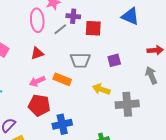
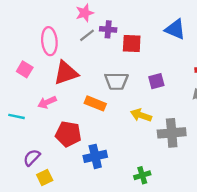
pink ellipse: (37, 20) -> (49, 41), moved
gray line: (60, 29) -> (87, 35), moved
red triangle: (37, 53) -> (66, 73), size x1.6
pink arrow: (37, 81) -> (47, 102), moved

